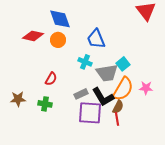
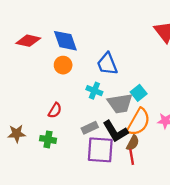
red diamond: (33, 36) -> (28, 41), moved

